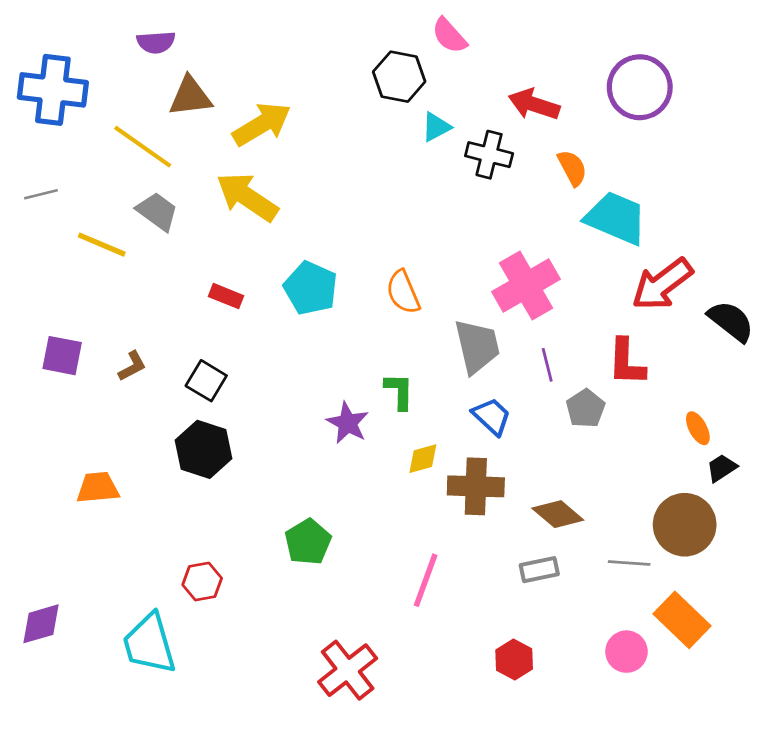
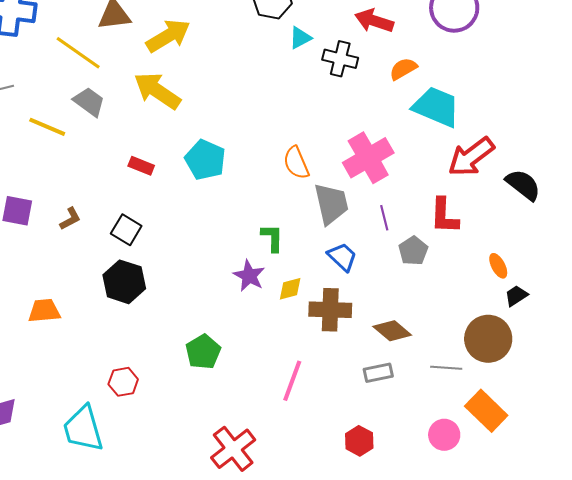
orange semicircle: (572, 168) -> (403, 69), turned -92
orange semicircle: (403, 292) -> (296, 163), moved
purple star: (348, 423) -> (249, 276), moved

